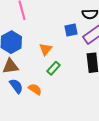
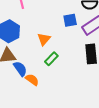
blue semicircle: (16, 86) -> (20, 69), moved

